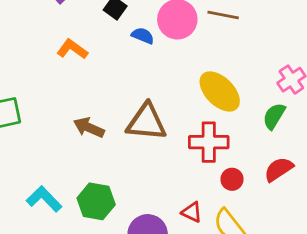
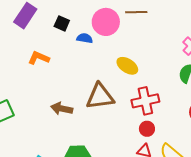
yellow ellipse: (220, 91) -> (127, 66), moved, size x0.7
red circle: (232, 179) -> (147, 129), moved

